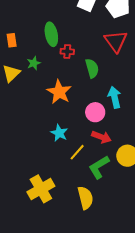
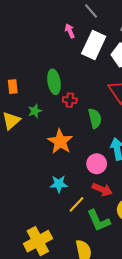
cyan star: (59, 133) -> (59, 184), turned -30
green L-shape: (99, 167) -> (99, 221), turned -85

